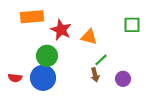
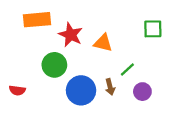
green line: (101, 60) -> (127, 70), moved
blue circle: (43, 78) -> (81, 90), moved

